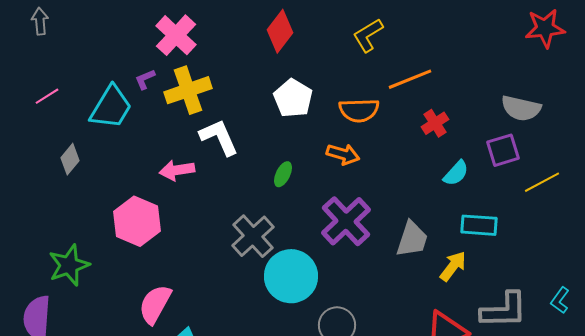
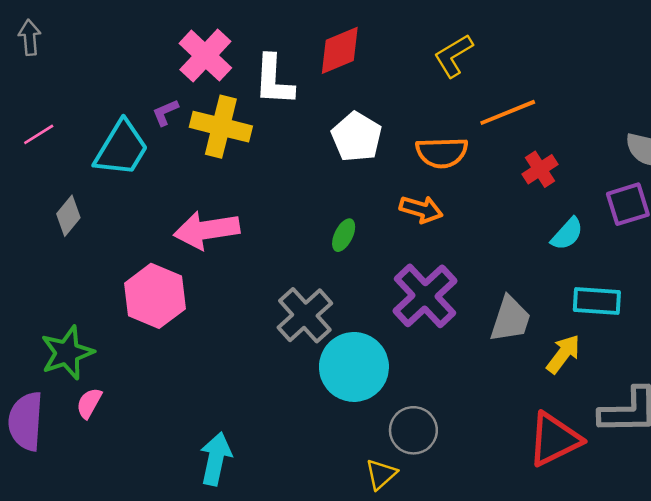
red diamond: (280, 31) -> (340, 50), turned 30
yellow cross: (188, 90) -> (221, 127), turned 33
white L-shape: (219, 137) -> (274, 80), moved, turned -153
pink arrow: (177, 170) -> (207, 230), size x1.4
pink semicircle: (155, 304) -> (89, 403), moved, size x0.6

